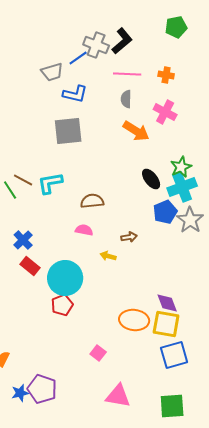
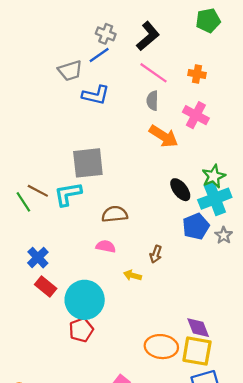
gray cross: (96, 45) -> (106, 34), moved, size x0.7
pink line: (127, 74) -> (154, 73), turned 32
gray square: (68, 131) -> (88, 163), moved
gray star: (190, 220) -> (224, 235), size x0.6
brown arrow: (129, 237) -> (156, 254), turned 119

